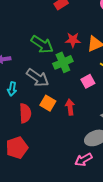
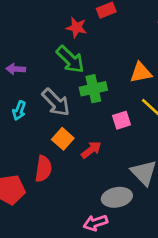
red star: (73, 40) -> (76, 28), moved
red arrow: (70, 107) -> (91, 150), turned 49
red semicircle: (25, 113) -> (43, 169), moved

